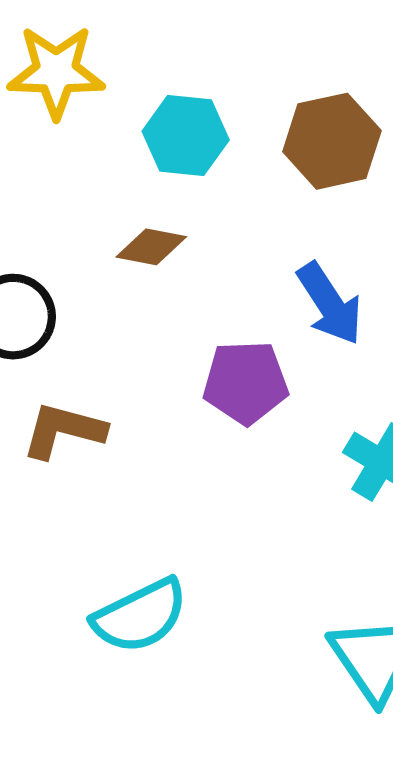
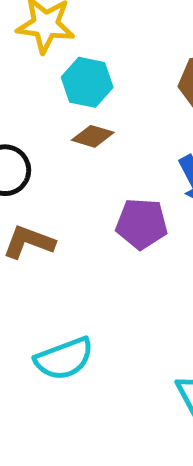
cyan hexagon: (186, 136) -> (87, 82), moved

